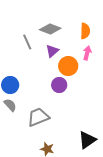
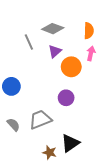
purple circle: (59, 85) -> (66, 98), moved
gray semicircle: (10, 105) -> (13, 125), moved
black triangle: (87, 140) -> (70, 143), moved

